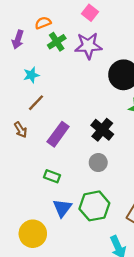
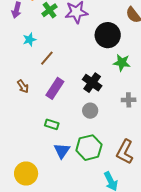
brown line: (36, 103) -> (47, 58), moved
yellow circle: (33, 234) -> (26, 173), moved

